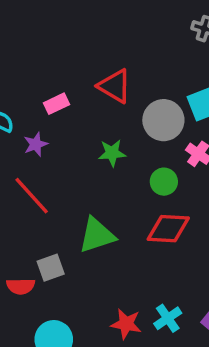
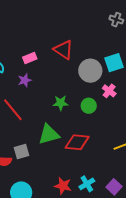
purple star: (36, 144) -> (25, 80), moved
green star: (112, 153) -> (61, 103), moved
red diamond: (168, 229) -> (77, 142), moved

